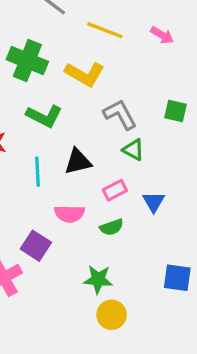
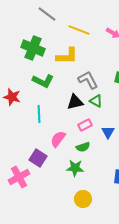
yellow L-shape: (85, 74) -> (67, 56), turned -30
black triangle: (78, 162) -> (75, 102), moved
pink semicircle: (69, 214) -> (58, 139), turned 126
green star: (98, 279) -> (75, 168), moved

